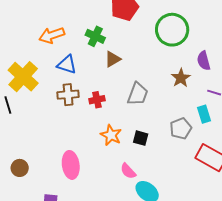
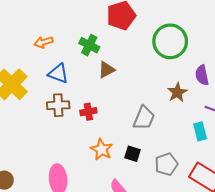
orange arrow: (52, 35) -> (44, 42), size x0.7
gray trapezoid: (138, 94) -> (144, 118), moved
gray pentagon: (181, 128) -> (166, 164), moved

